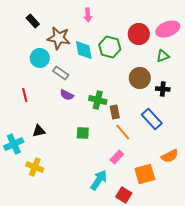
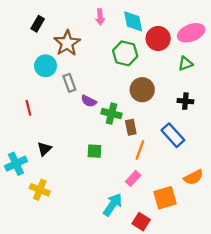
black rectangle: (33, 21) -> (38, 24), turned 72
brown star: (59, 38) -> (67, 43), turned 30
cyan diamond: (84, 50) -> (133, 21), moved
gray rectangle: (61, 73) -> (69, 83), turned 35
brown circle: (140, 78) -> (142, 90), moved
purple semicircle: (67, 95) -> (89, 101), moved
black triangle: (39, 131) -> (44, 149), turned -32
orange line: (123, 132) -> (140, 150), turned 60

